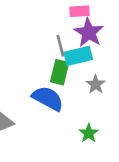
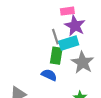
gray star: (96, 84) -> (83, 62), size x1.6
blue semicircle: (48, 98) -> (49, 75), size x0.7

